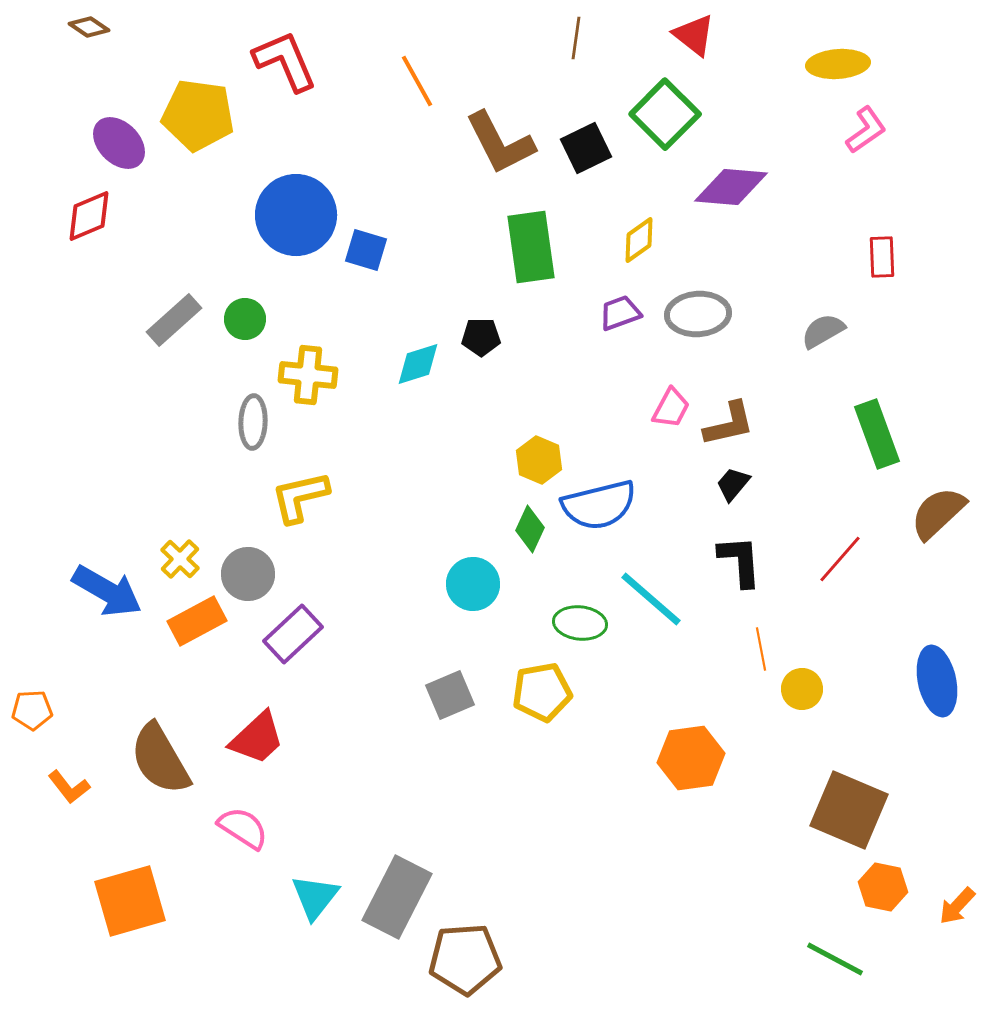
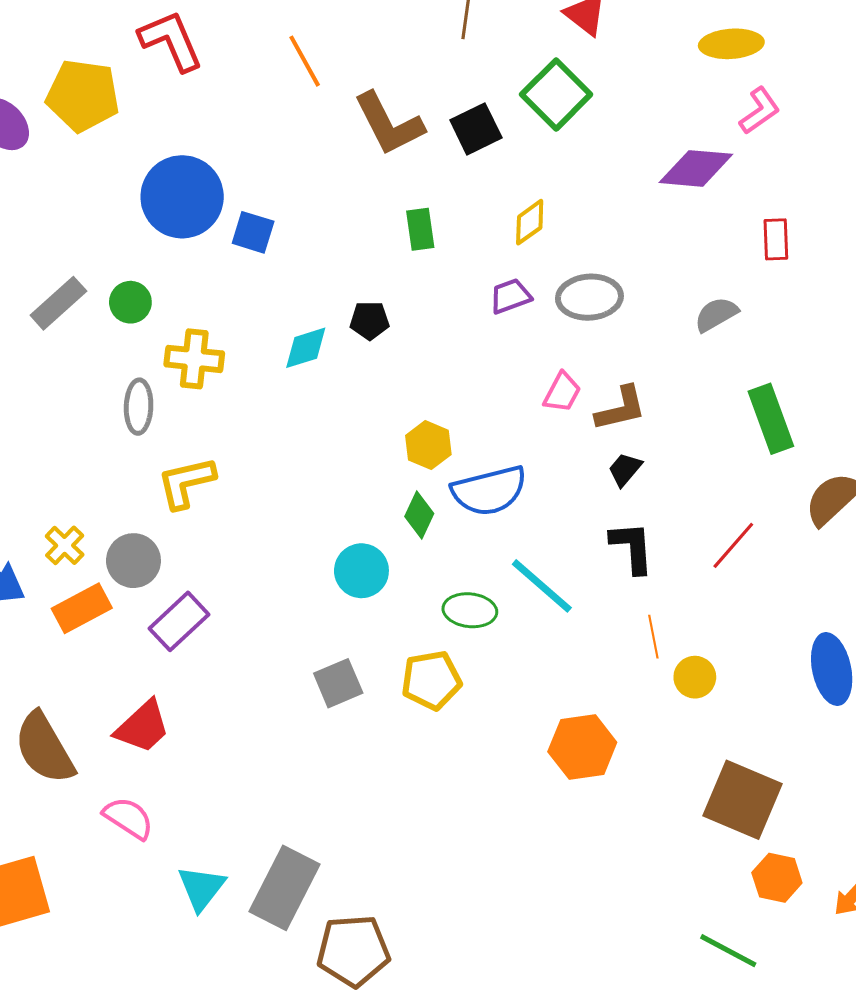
purple diamond: (731, 187) -> (696, 168), moved
green rectangle: (531, 247) -> (420, 229), size x0.6

